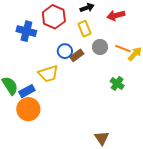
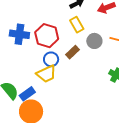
red hexagon: (54, 17) -> (47, 36), moved
blue circle: (65, 51) -> (51, 59), moved

